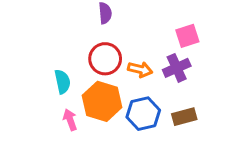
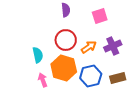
pink square: (187, 36) -> (100, 16), moved
orange arrow: (140, 69) -> (89, 47), turned -49

